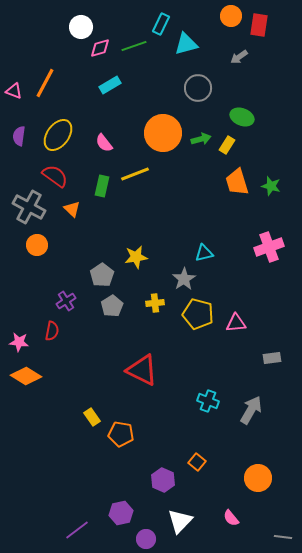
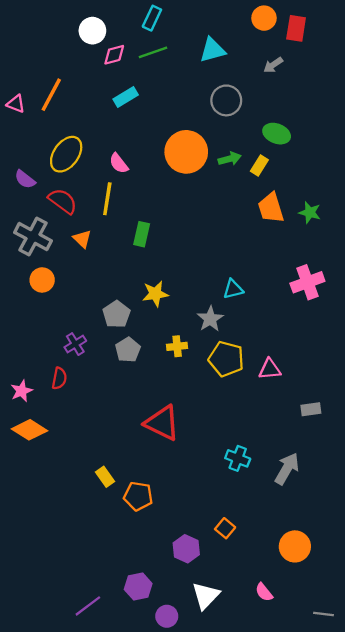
cyan rectangle: (161, 24) -> (152, 18), moved
purple semicircle: (19, 136) -> (25, 179), moved, turned -60
yellow line: (135, 174) -> (107, 199), moved, turned -60
green rectangle: (102, 186) -> (142, 234), moved
pink star: (19, 342) -> (22, 391), turned -30

